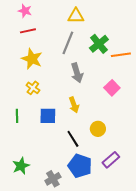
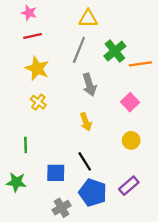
green line: (17, 116) -> (26, 145), moved
blue square: (48, 116) -> (56, 173), moved
yellow circle: (98, 129) -> (131, 140), moved
green star: (21, 166) -> (16, 182), moved, turned 30

